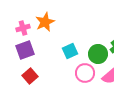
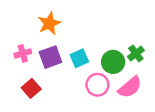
pink cross: (23, 28) -> (23, 53), moved
purple square: (25, 50) -> (50, 57), moved

